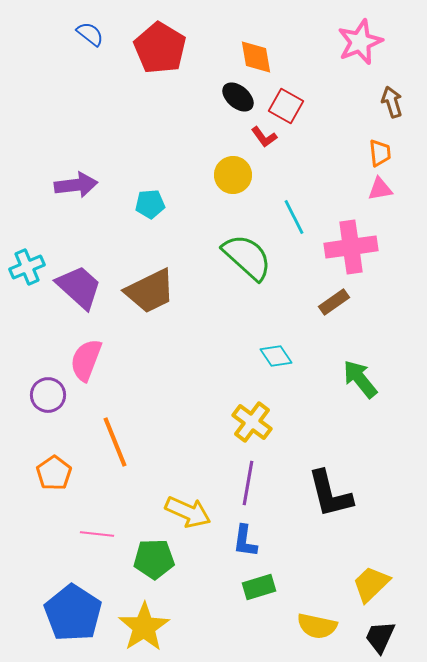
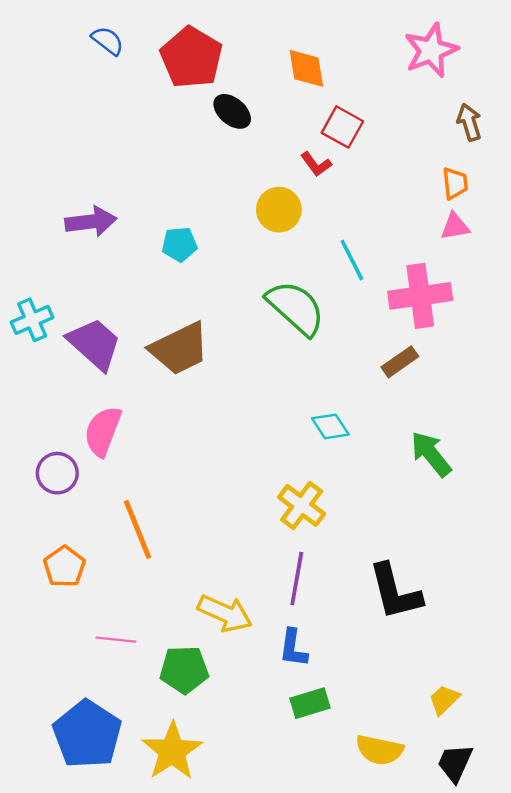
black ellipse: (238, 97) -> (232, 111), moved
yellow trapezoid: (371, 584) -> (444, 700), size x0.7

